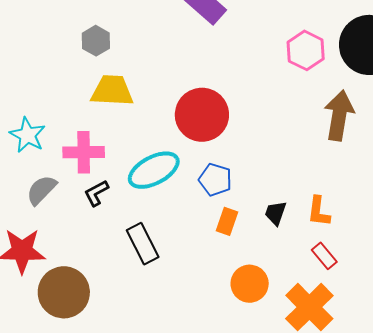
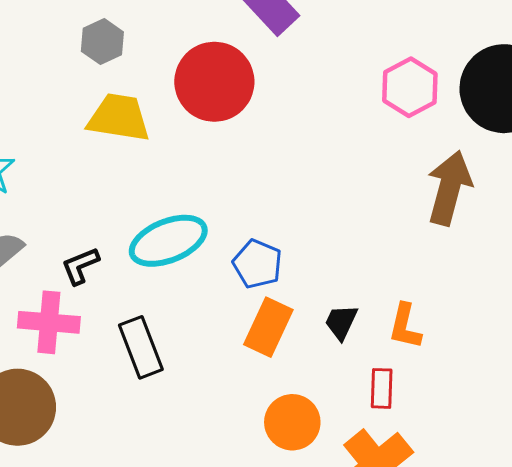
red circle: (202, 115) -> (214, 82), moved
pink cross: (84, 152) -> (49, 322), moved
orange rectangle: (227, 221) -> (268, 327), size x1.4
red rectangle: (324, 256) -> (382, 388), moved, turned 36

